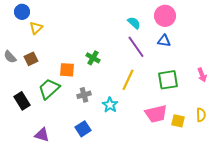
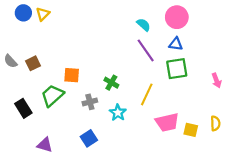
yellow triangle: (36, 28) -> (43, 14), moved
green cross: (93, 58) -> (111, 83), moved
yellow line: (128, 80) -> (147, 94), moved
green square: (168, 80) -> (177, 69), moved

